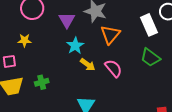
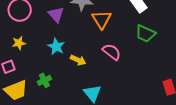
cyan star: (75, 46) -> (56, 47), moved
yellow arrow: (88, 65) -> (78, 60), moved

